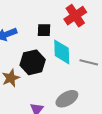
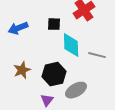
black hexagon: (33, 62) -> (54, 74), moved

